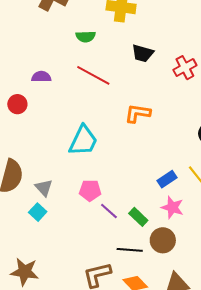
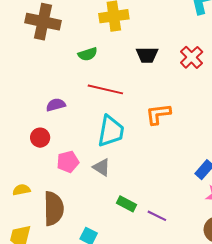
cyan trapezoid: (83, 141) -> (111, 131), moved
gray triangle: (44, 188) -> (102, 167), moved
pink pentagon: (90, 190) -> (68, 162), moved
green rectangle: (138, 217) -> (127, 204), moved

